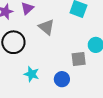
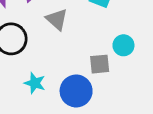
blue circle: (62, 79) -> (76, 91), size x1.5

